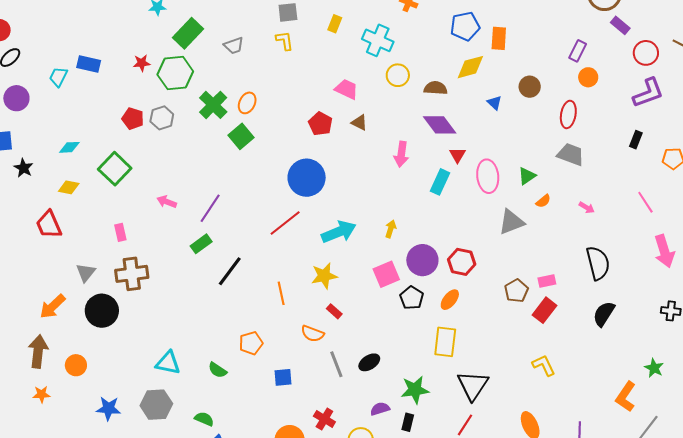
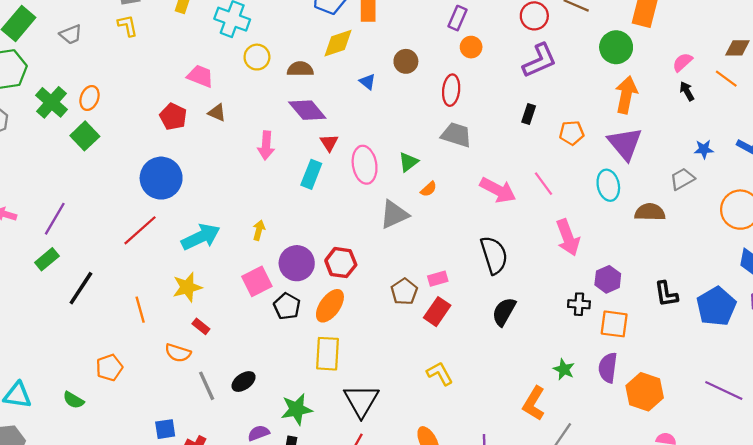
pink arrow: (587, 208) -> (498, 190), moved, size x2.0
orange ellipse: (450, 300) -> (330, 306), size x1.4
blue square: (283, 377) -> (165, 429), moved

